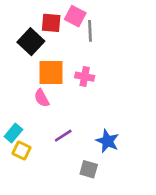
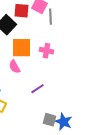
purple line: (63, 136) -> (38, 89), moved
blue star: (107, 141) -> (64, 122), moved

